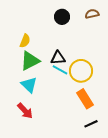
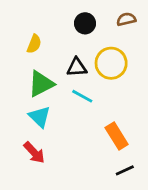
yellow semicircle: (25, 41) -> (34, 44), moved
black triangle: (58, 58) -> (77, 67), moved
yellow circle: (81, 71) -> (111, 63), moved

